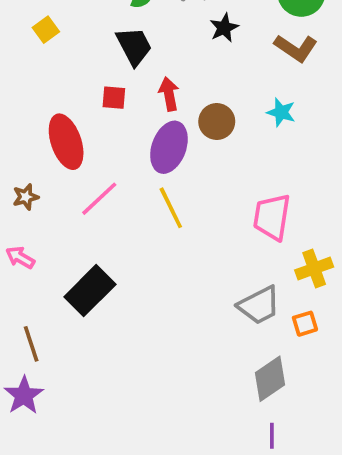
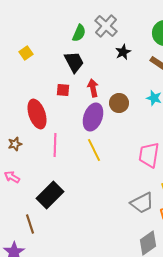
pink line: (99, 199) -> (55, 145), turned -45
brown line: (31, 344) -> (30, 224), moved

